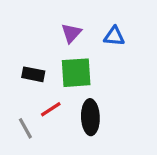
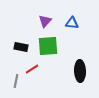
black ellipse: (90, 117) -> (80, 71), moved
gray line: (25, 128) -> (16, 81), turned 40

